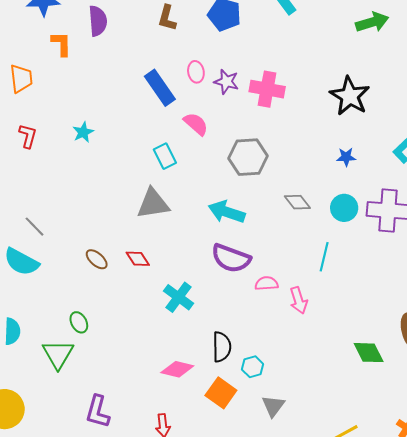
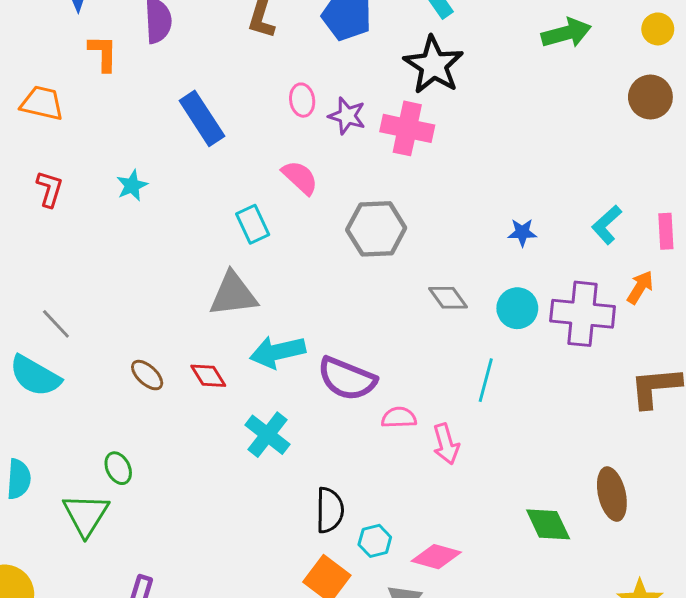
orange trapezoid: (21, 78) -> (42, 103), turned -72
blue rectangle: (160, 88) -> (202, 118), moved
black star: (350, 96) -> (434, 65), moved
cyan arrow: (227, 212) -> (278, 352), moved, turned -33
pink diamond: (177, 369) -> (436, 557), moved

